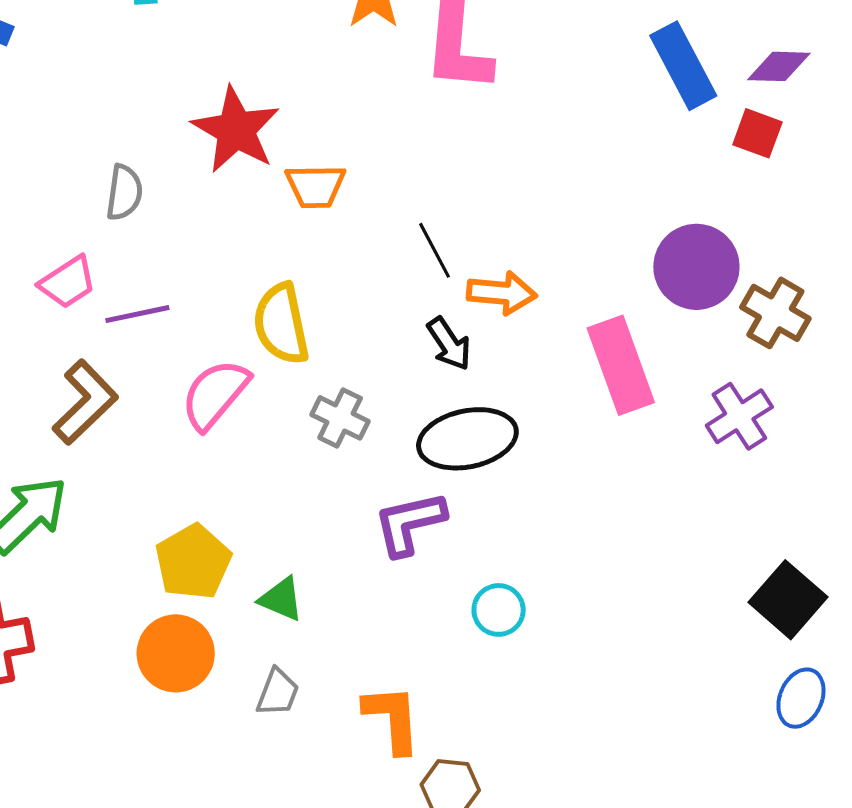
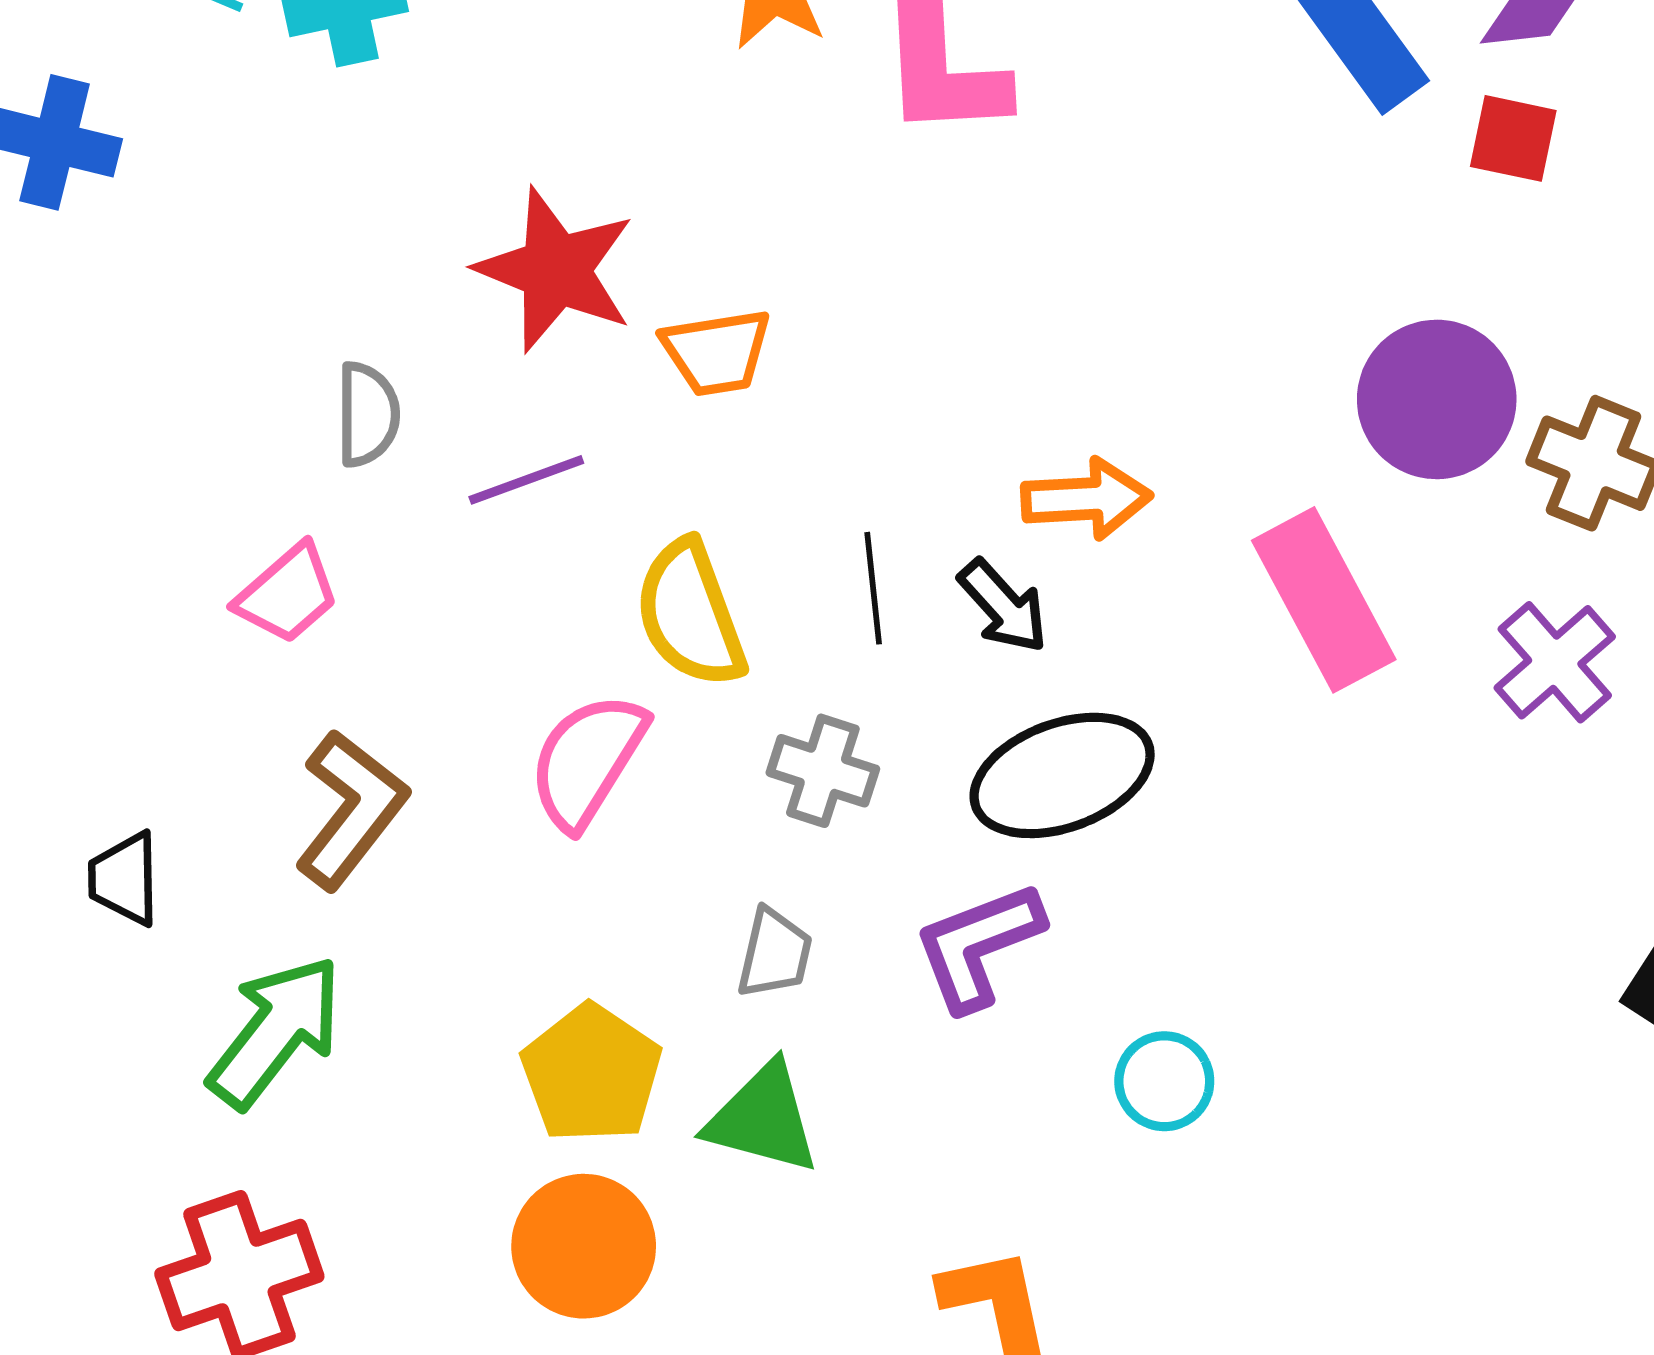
black line: (434, 250) -> (873, 588), moved, turned 30
purple line: (137, 314) -> (526, 480), moved
green triangle: (281, 599) -> (763, 1119), size x1.4
gray trapezoid: (278, 692) -> (774, 953), moved

